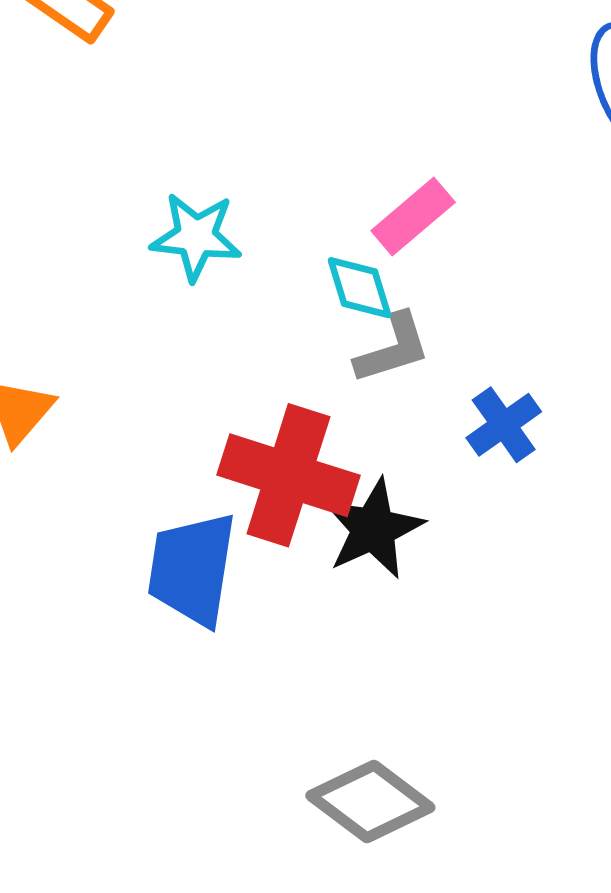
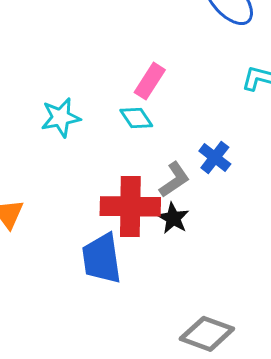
gray L-shape: (393, 348) -> (174, 180), moved
black star: (373, 529) -> (173, 218), size x0.7

